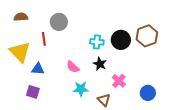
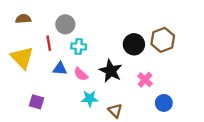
cyan cross: (97, 42) -> (79, 46), moved
black star: (100, 64) -> (111, 71), size x1.5
blue triangle: (38, 69) -> (60, 69), moved
pink cross: (119, 81) -> (145, 80), moved

